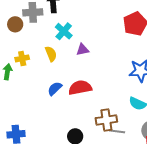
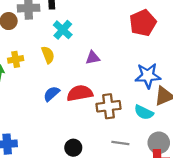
purple triangle: (83, 50) -> (93, 58), moved
brown cross: (106, 120) -> (109, 106), moved

